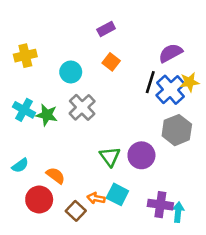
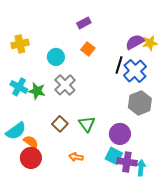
yellow star: (189, 82) -> (150, 43), moved
purple circle: (141, 155) -> (120, 134), moved
cyan semicircle: (20, 165) -> (16, 131), size x1.5
orange semicircle: (56, 176) -> (31, 142), moved
cyan square: (117, 194) -> (114, 156), moved
brown square: (76, 211) -> (60, 124), moved

